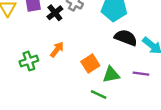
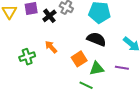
black semicircle: (126, 38) -> (96, 39), moved
orange arrow: (57, 50) -> (51, 47), turned -80

